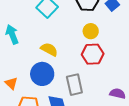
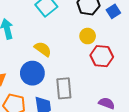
red hexagon: (93, 54) -> (102, 56), moved

